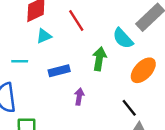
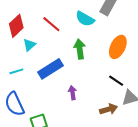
cyan semicircle: (123, 38) -> (85, 19), moved
blue rectangle: (59, 71) -> (50, 69), size x1.4
purple arrow: (79, 97) -> (72, 93), moved

